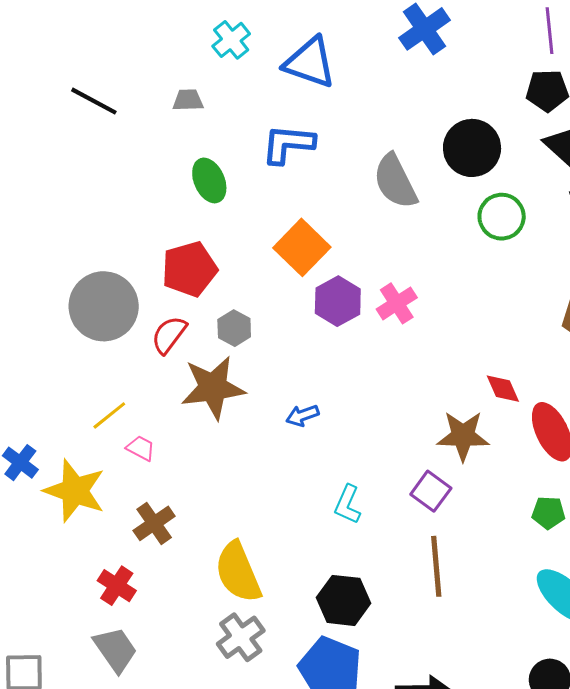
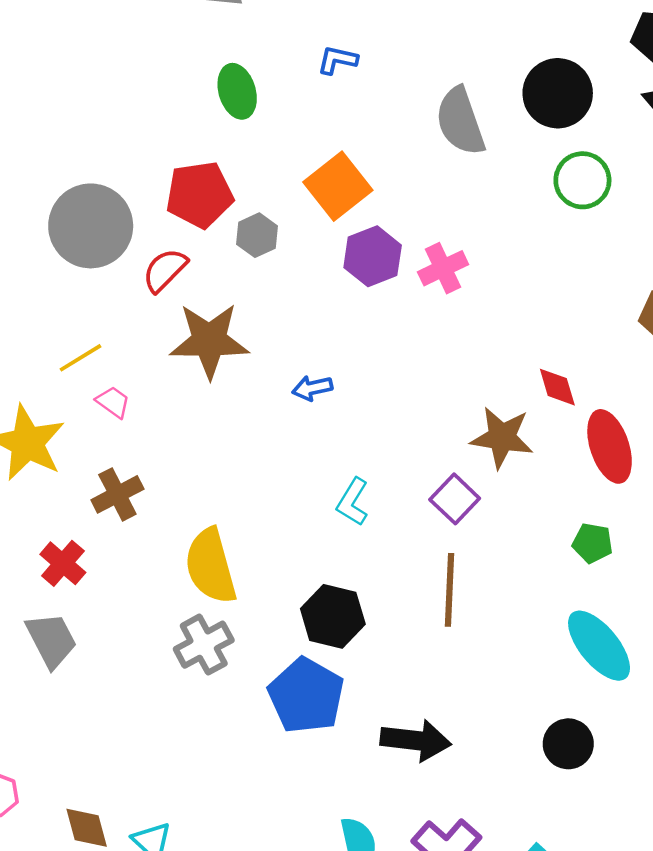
blue L-shape: (288, 144) -> (337, 60), size x0.6
gray hexagon: (234, 328) -> (257, 235), moved

